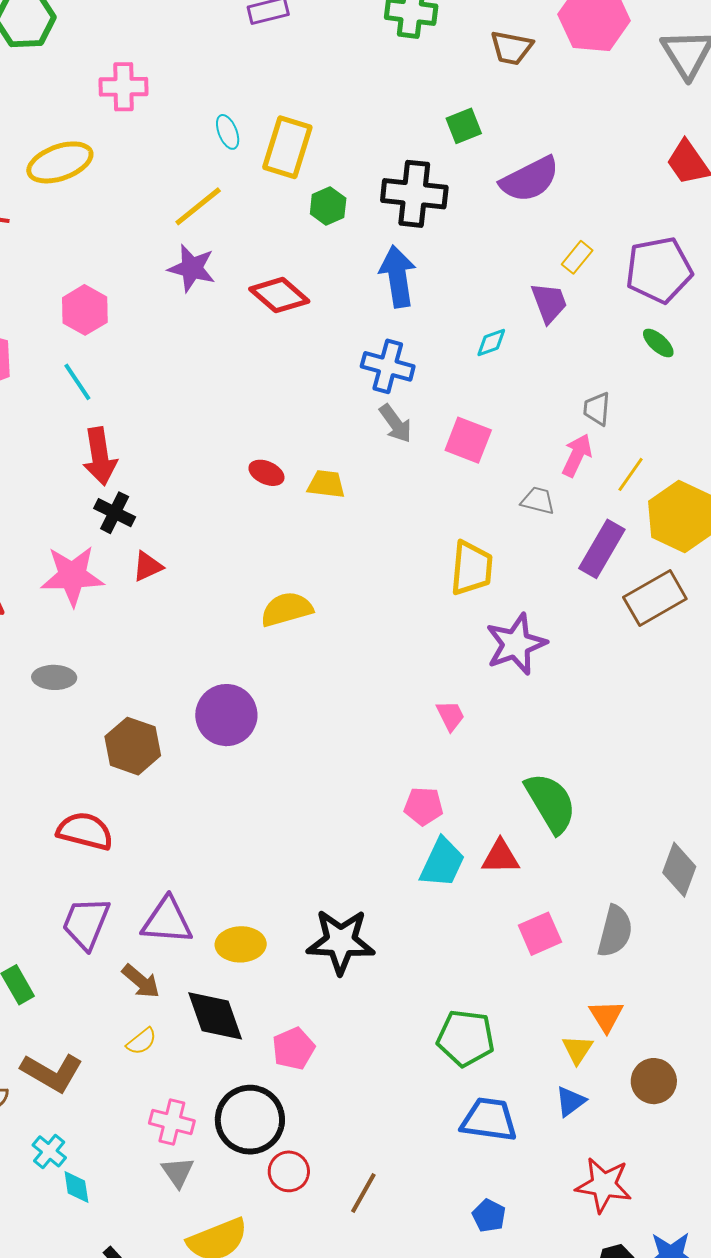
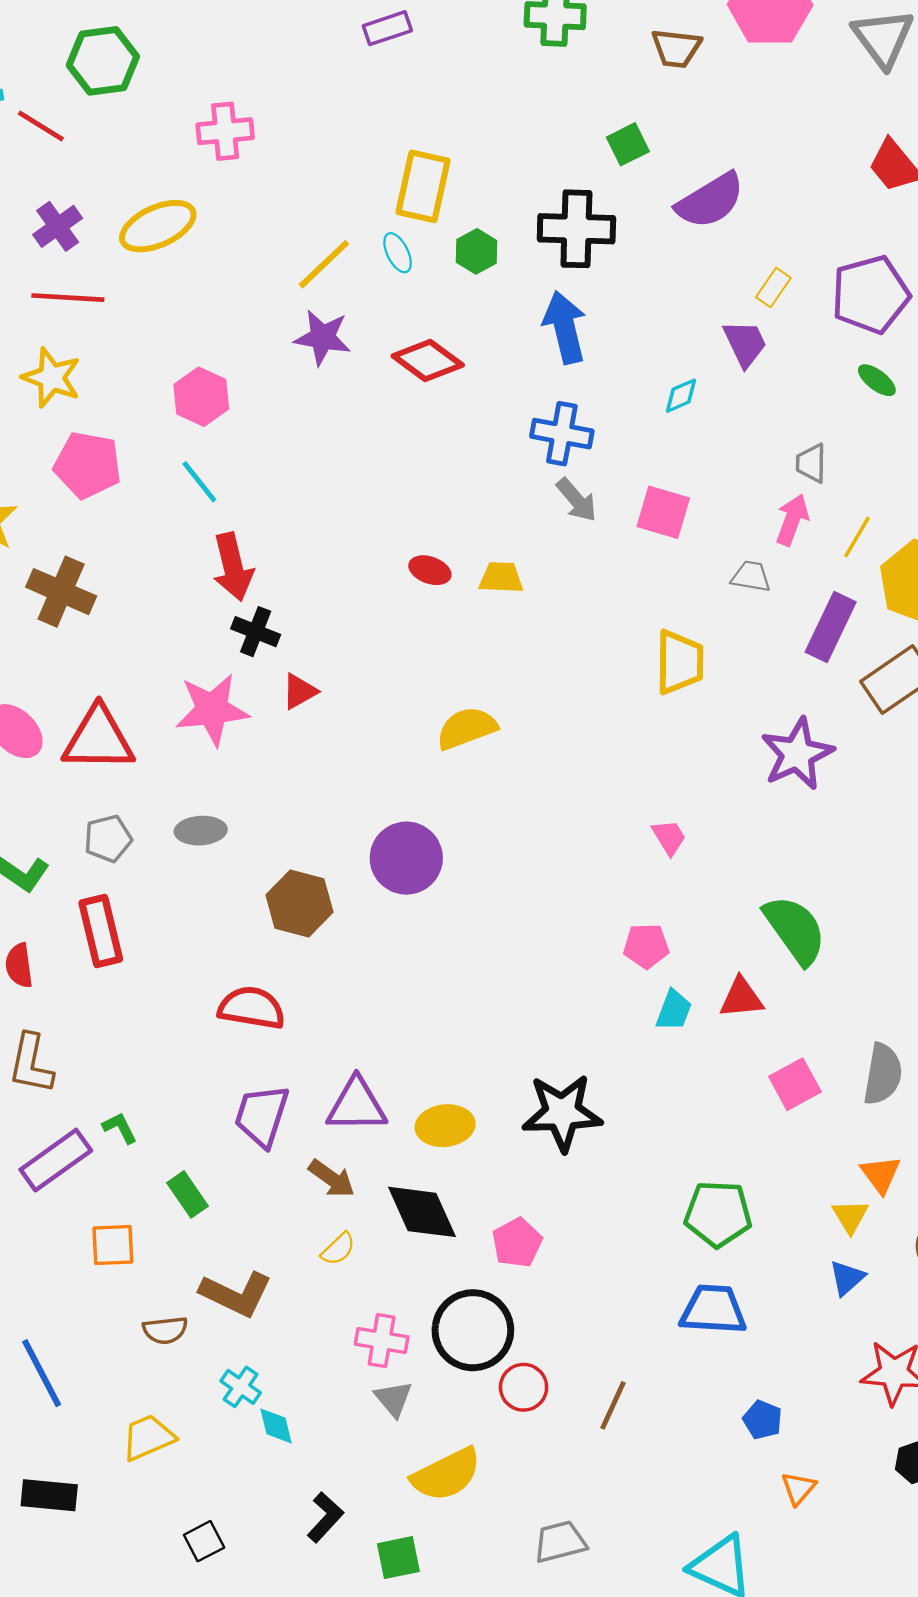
cyan ellipse: (228, 132) -> (398, 253), moved
purple star: (516, 644) -> (797, 754), moved
cyan trapezoid: (442, 863) -> (674, 1010), size x0.7
blue trapezoid: (489, 1120) -> (713, 1310), moved

